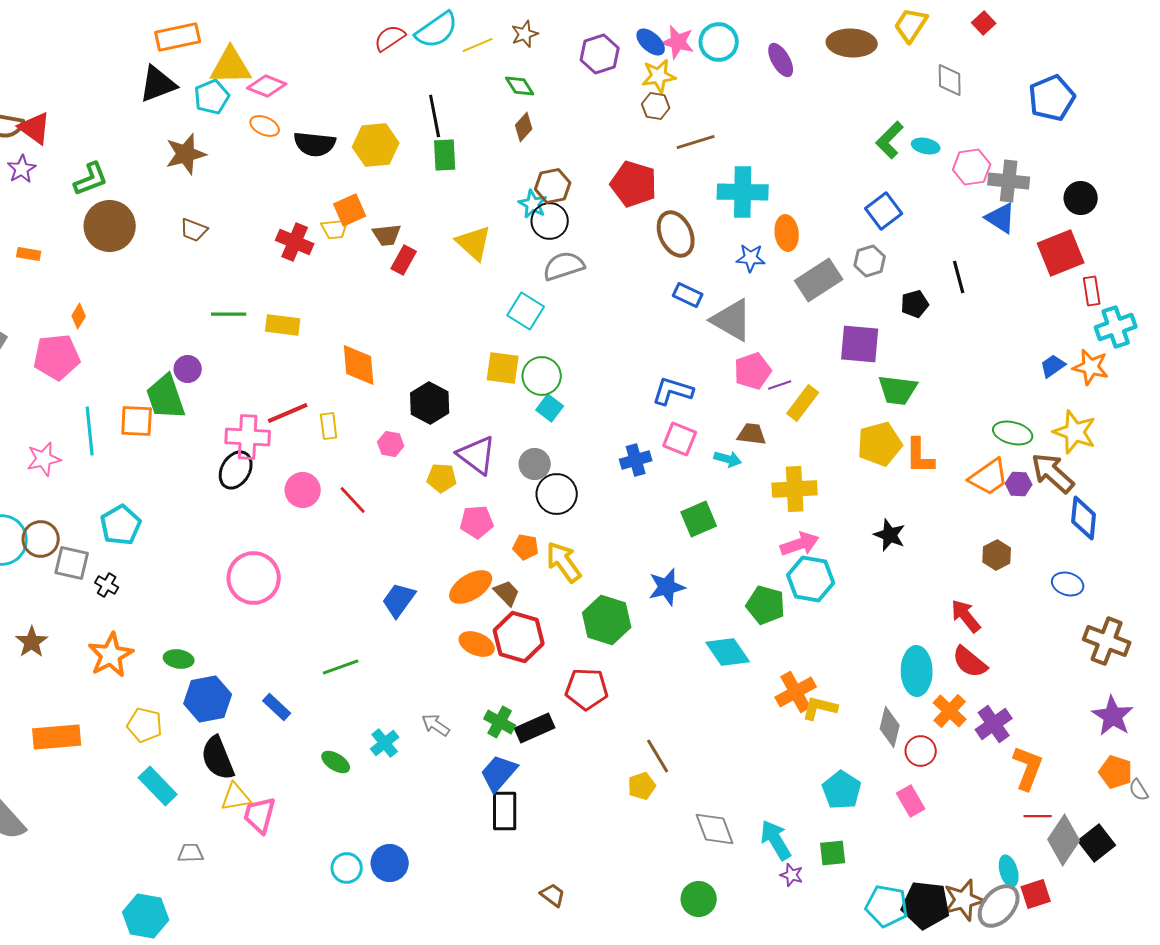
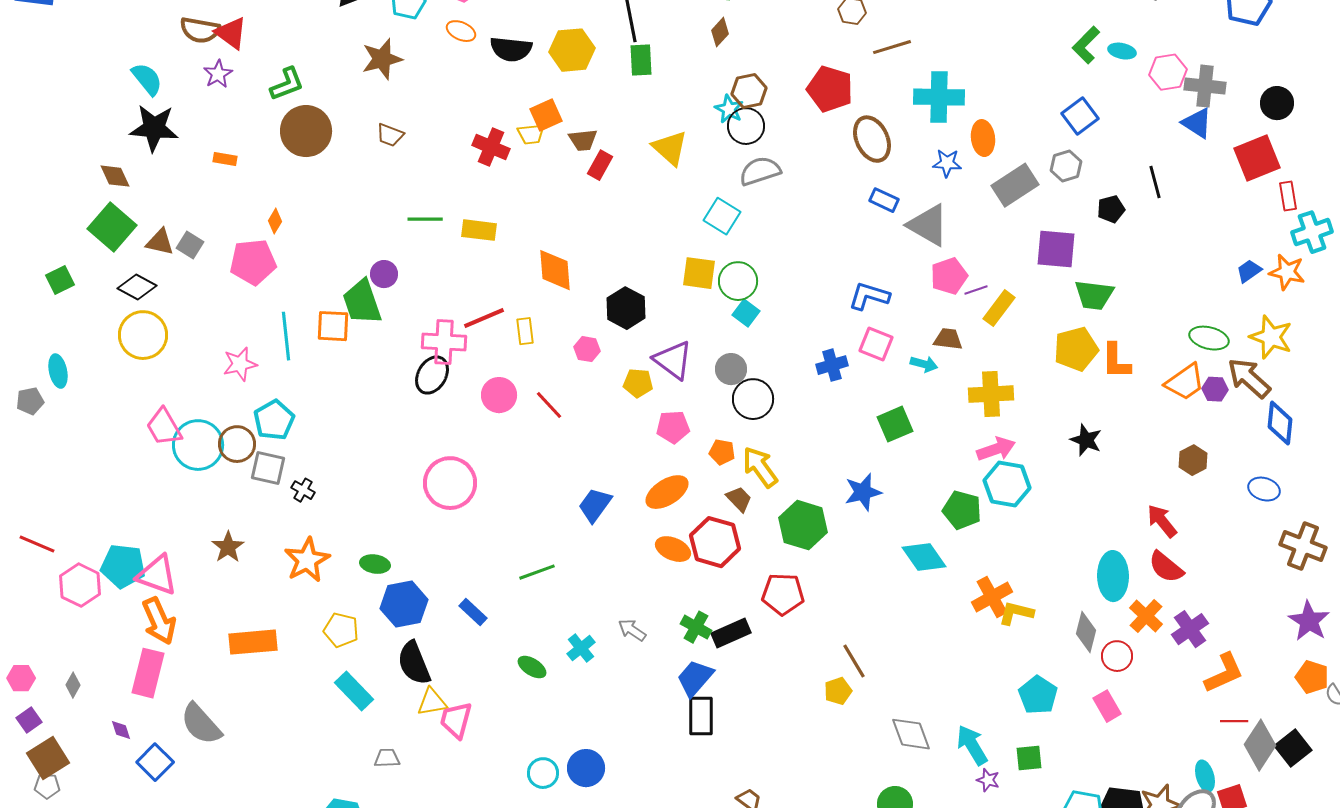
cyan pentagon: (121, 525) -> (274, 420), moved
brown trapezoid: (507, 593) -> (739, 499), moved
orange L-shape: (1028, 768) -> (1224, 673), turned 45

